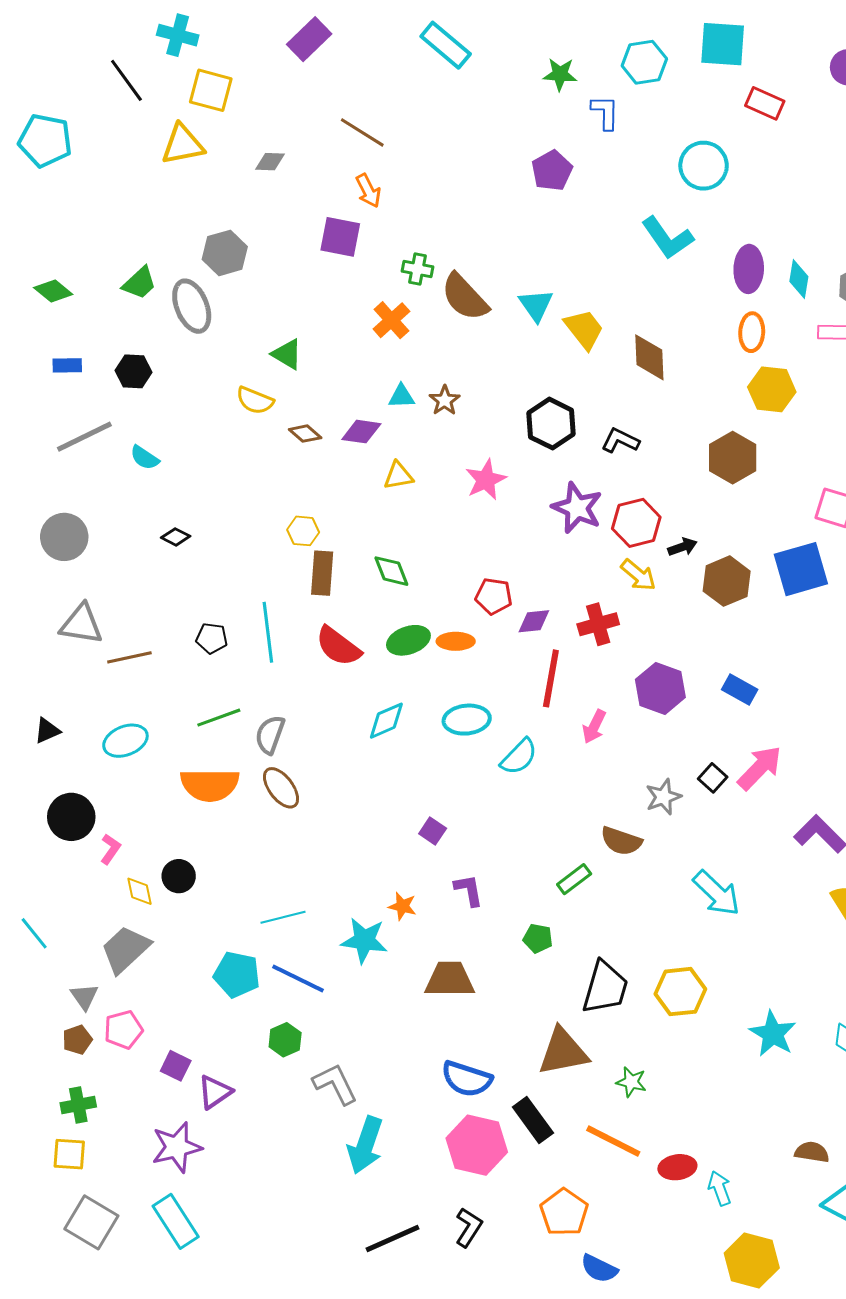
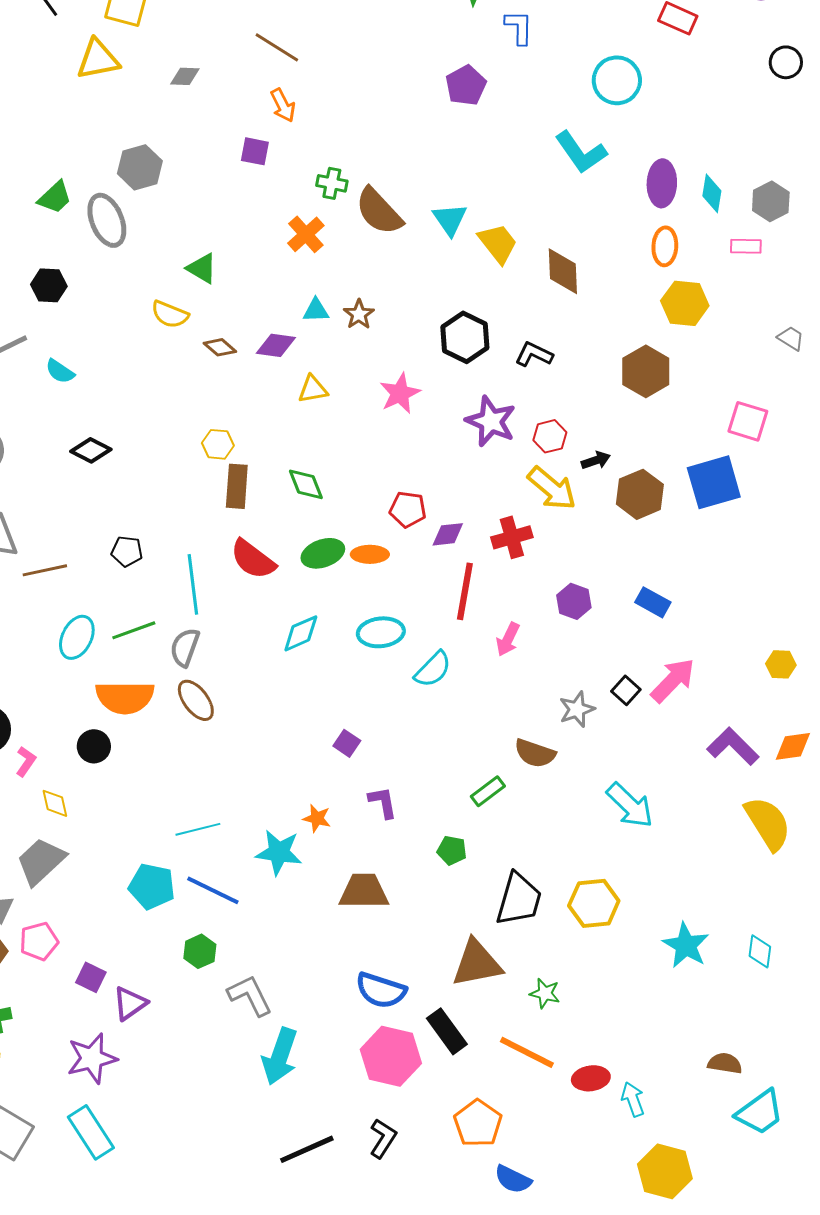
purple square: (340, 237) -> (255, 151), size x0.7
red hexagon: (636, 523) -> (550, 436), size x0.7
black diamond: (176, 537) -> (91, 450), size x1.4
yellow arrow: (638, 575) -> (552, 488), size x1.4
cyan line: (268, 632) -> (193, 584), moved
purple hexagon: (660, 688) -> (574, 601), size x0.7
cyan ellipse: (125, 741) -> (77, 637), moved, turned -42
black circle: (179, 876) -> (94, 746), moved

